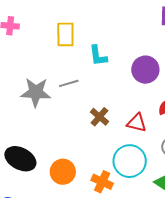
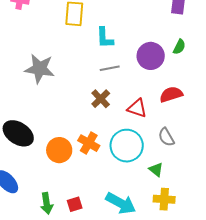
gray line: (69, 83) -> (110, 68), moved
orange cross: (102, 182) -> (89, 143), moved

